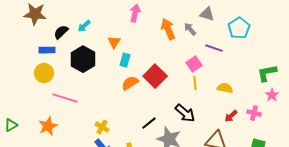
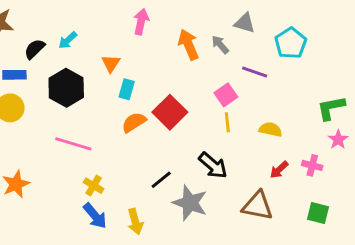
pink line: (65, 98) -> (73, 144), moved

